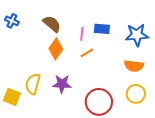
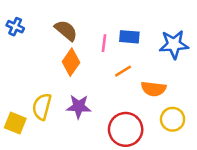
orange line: (87, 53) -> (123, 71), moved
orange semicircle: (134, 66) -> (154, 89), moved

